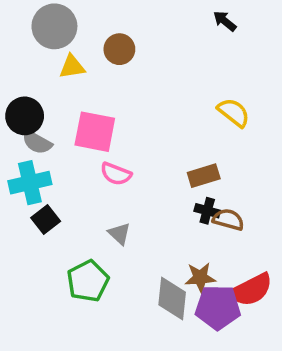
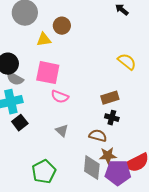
yellow triangle: (72, 67) -> (44, 40), moved
brown semicircle: (228, 220) -> (98, 136), moved
green pentagon: (88, 281) -> (44, 172), moved

